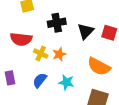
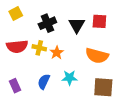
yellow cross: (41, 53) -> (39, 48), moved

